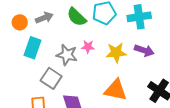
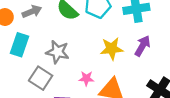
pink star: (88, 47) -> (86, 78), moved
purple arrow: (144, 50) -> (142, 46), turned -78

